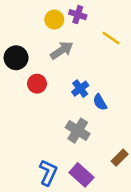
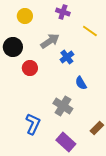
yellow circle: (54, 20) -> (25, 16), moved
blue cross: (80, 89) -> (67, 57), moved
blue L-shape: (48, 172) -> (33, 124), moved

